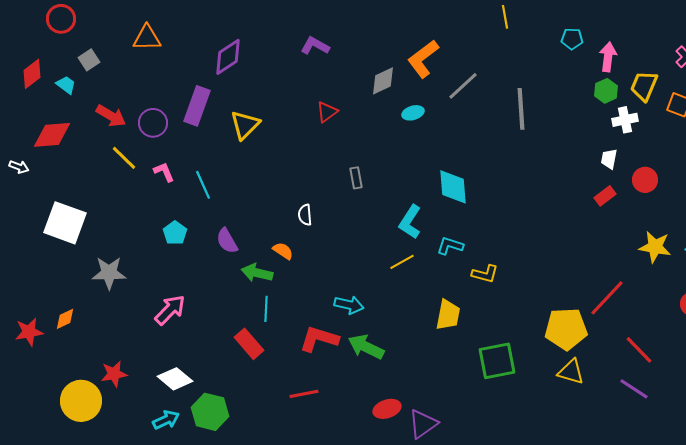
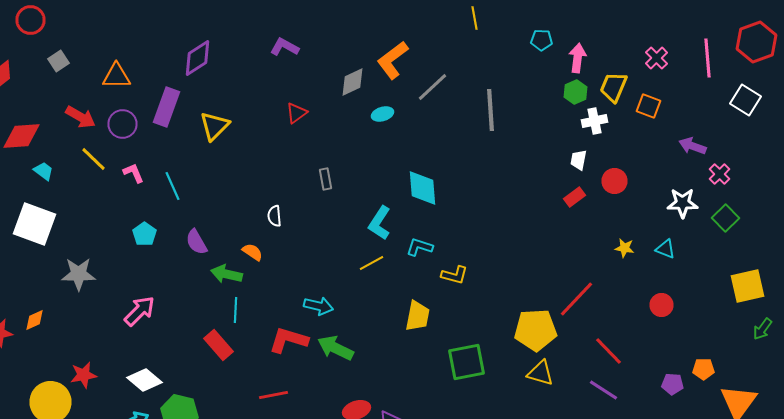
orange triangle: (147, 38) -> (116, 76), moved
cyan trapezoid: (66, 85) -> (44, 171), moved
yellow star: (655, 247) -> (624, 248), size x0.6

